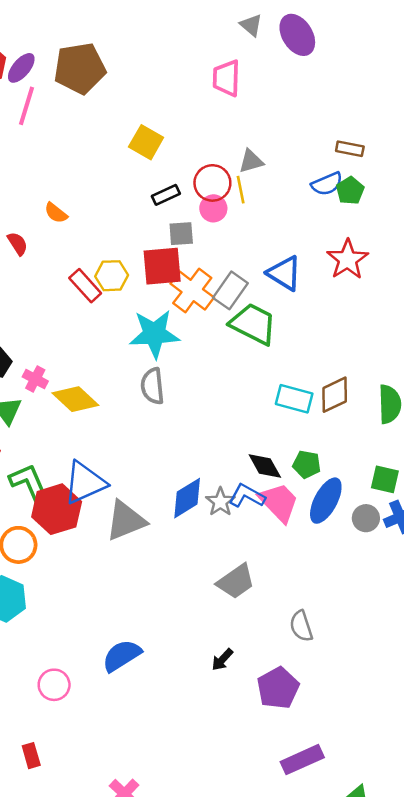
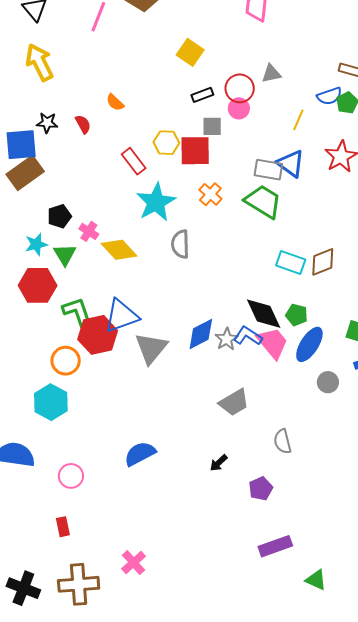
yellow line: (241, 190) -> (298, 120), moved, turned 30
yellow hexagon: (112, 276) -> (166, 143), moved
gray rectangle: (230, 290) -> (268, 170), moved, turned 60
orange cross: (192, 291) -> (210, 194), moved, size x0.7
cyan star: (154, 334) -> (156, 202), moved, turned -30
black diamond: (265, 466) -> (264, 314), size x1.4
gray circle: (366, 518) -> (328, 382), moved
gray triangle: (126, 521) -> (151, 348), turned -33
pink circle: (54, 685) -> (71, 476), moved
purple pentagon: (278, 688) -> (261, 489), size x0.7

